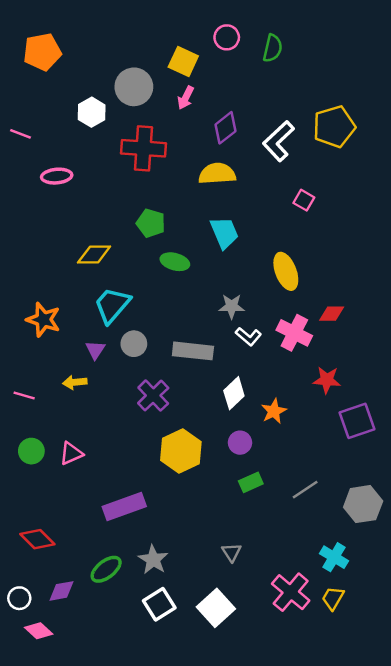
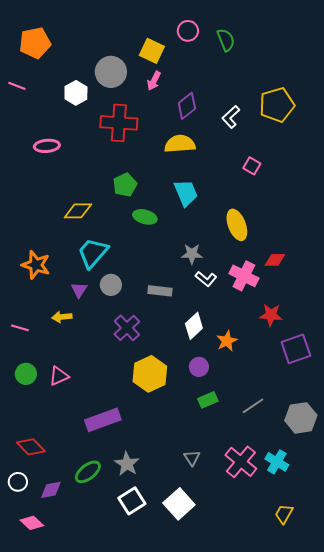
green semicircle: (273, 48) -> (226, 40), turned -35
pink line: (20, 134) -> (17, 86), moved
white L-shape: (279, 141) -> (231, 117), size x0.7
green pentagon: (151, 223) -> (125, 185), turned 30
gray rectangle: (193, 351) -> (160, 291), size x0.7
pink cross: (291, 592) -> (241, 462), moved
white circle: (19, 598) -> (18, 482), moved
yellow trapezoid: (333, 598) -> (284, 514), moved

